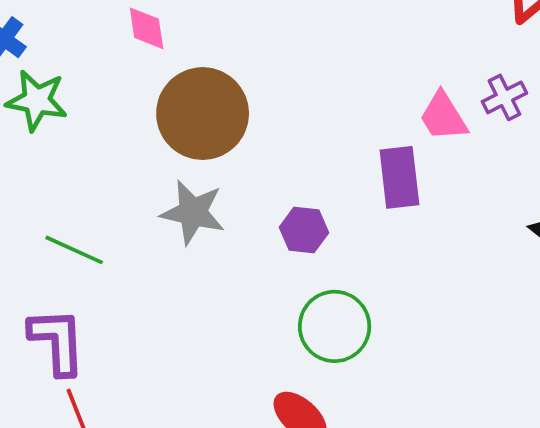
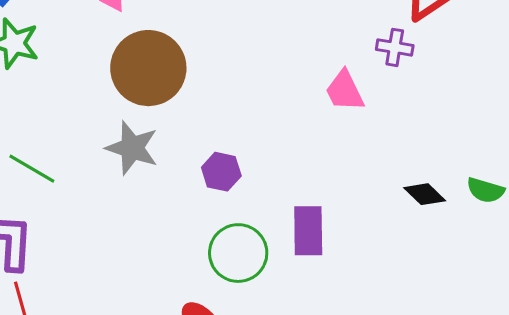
purple cross: (504, 97) -> (395, 47), moved, turned 30
purple rectangle: (399, 177) -> (308, 231), moved

